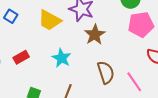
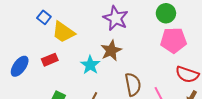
yellow trapezoid: (50, 20) -> (63, 32), moved
brown star: (95, 35) -> (111, 51), moved

